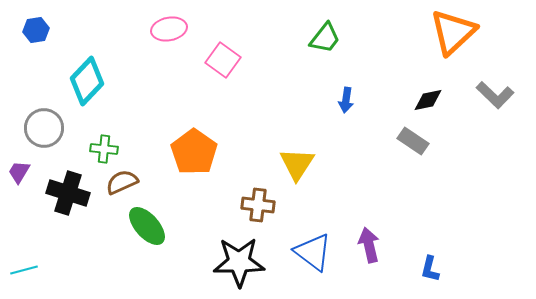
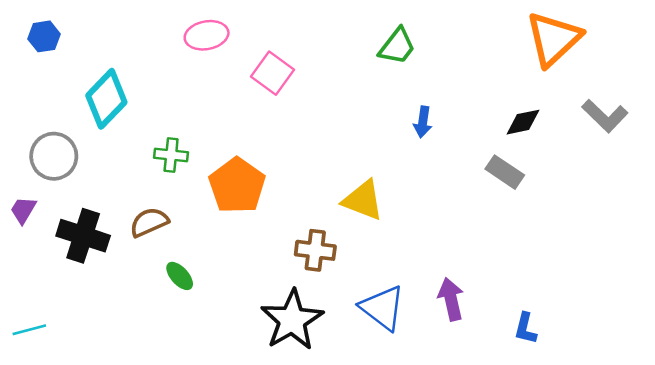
green cross: (104, 149) -> (171, 155), moved
yellow triangle: (297, 164) -> (363, 200), turned -42
green ellipse: (147, 226) -> (180, 276), size x0.6
black star: (239, 262) -> (292, 320), turned -30

